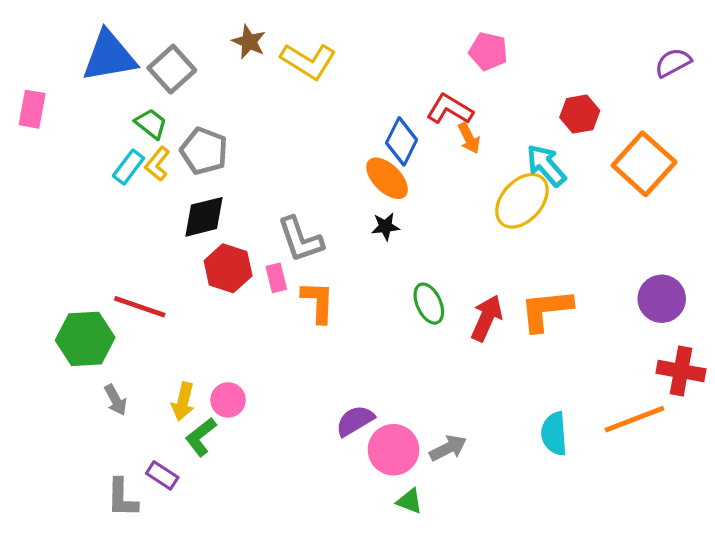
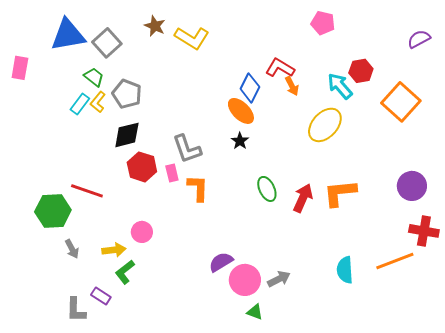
pink pentagon: (488, 51) -> (323, 23), moved
cyan arrow: (546, 165) -> (340, 86), moved
black star: (385, 226) -> (240, 141), turned -30
pink circle: (228, 400) -> (142, 232), moved
yellow arrow: (183, 402) -> (114, 250), turned -110

